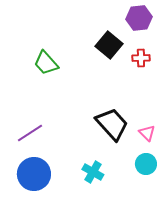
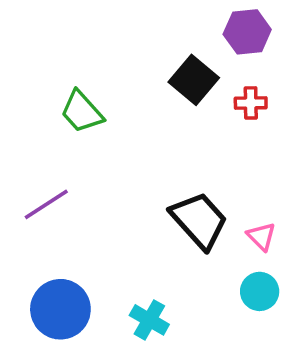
purple line: (30, 133) -> (46, 204), moved
cyan cross: (93, 172) -> (149, 320), moved

